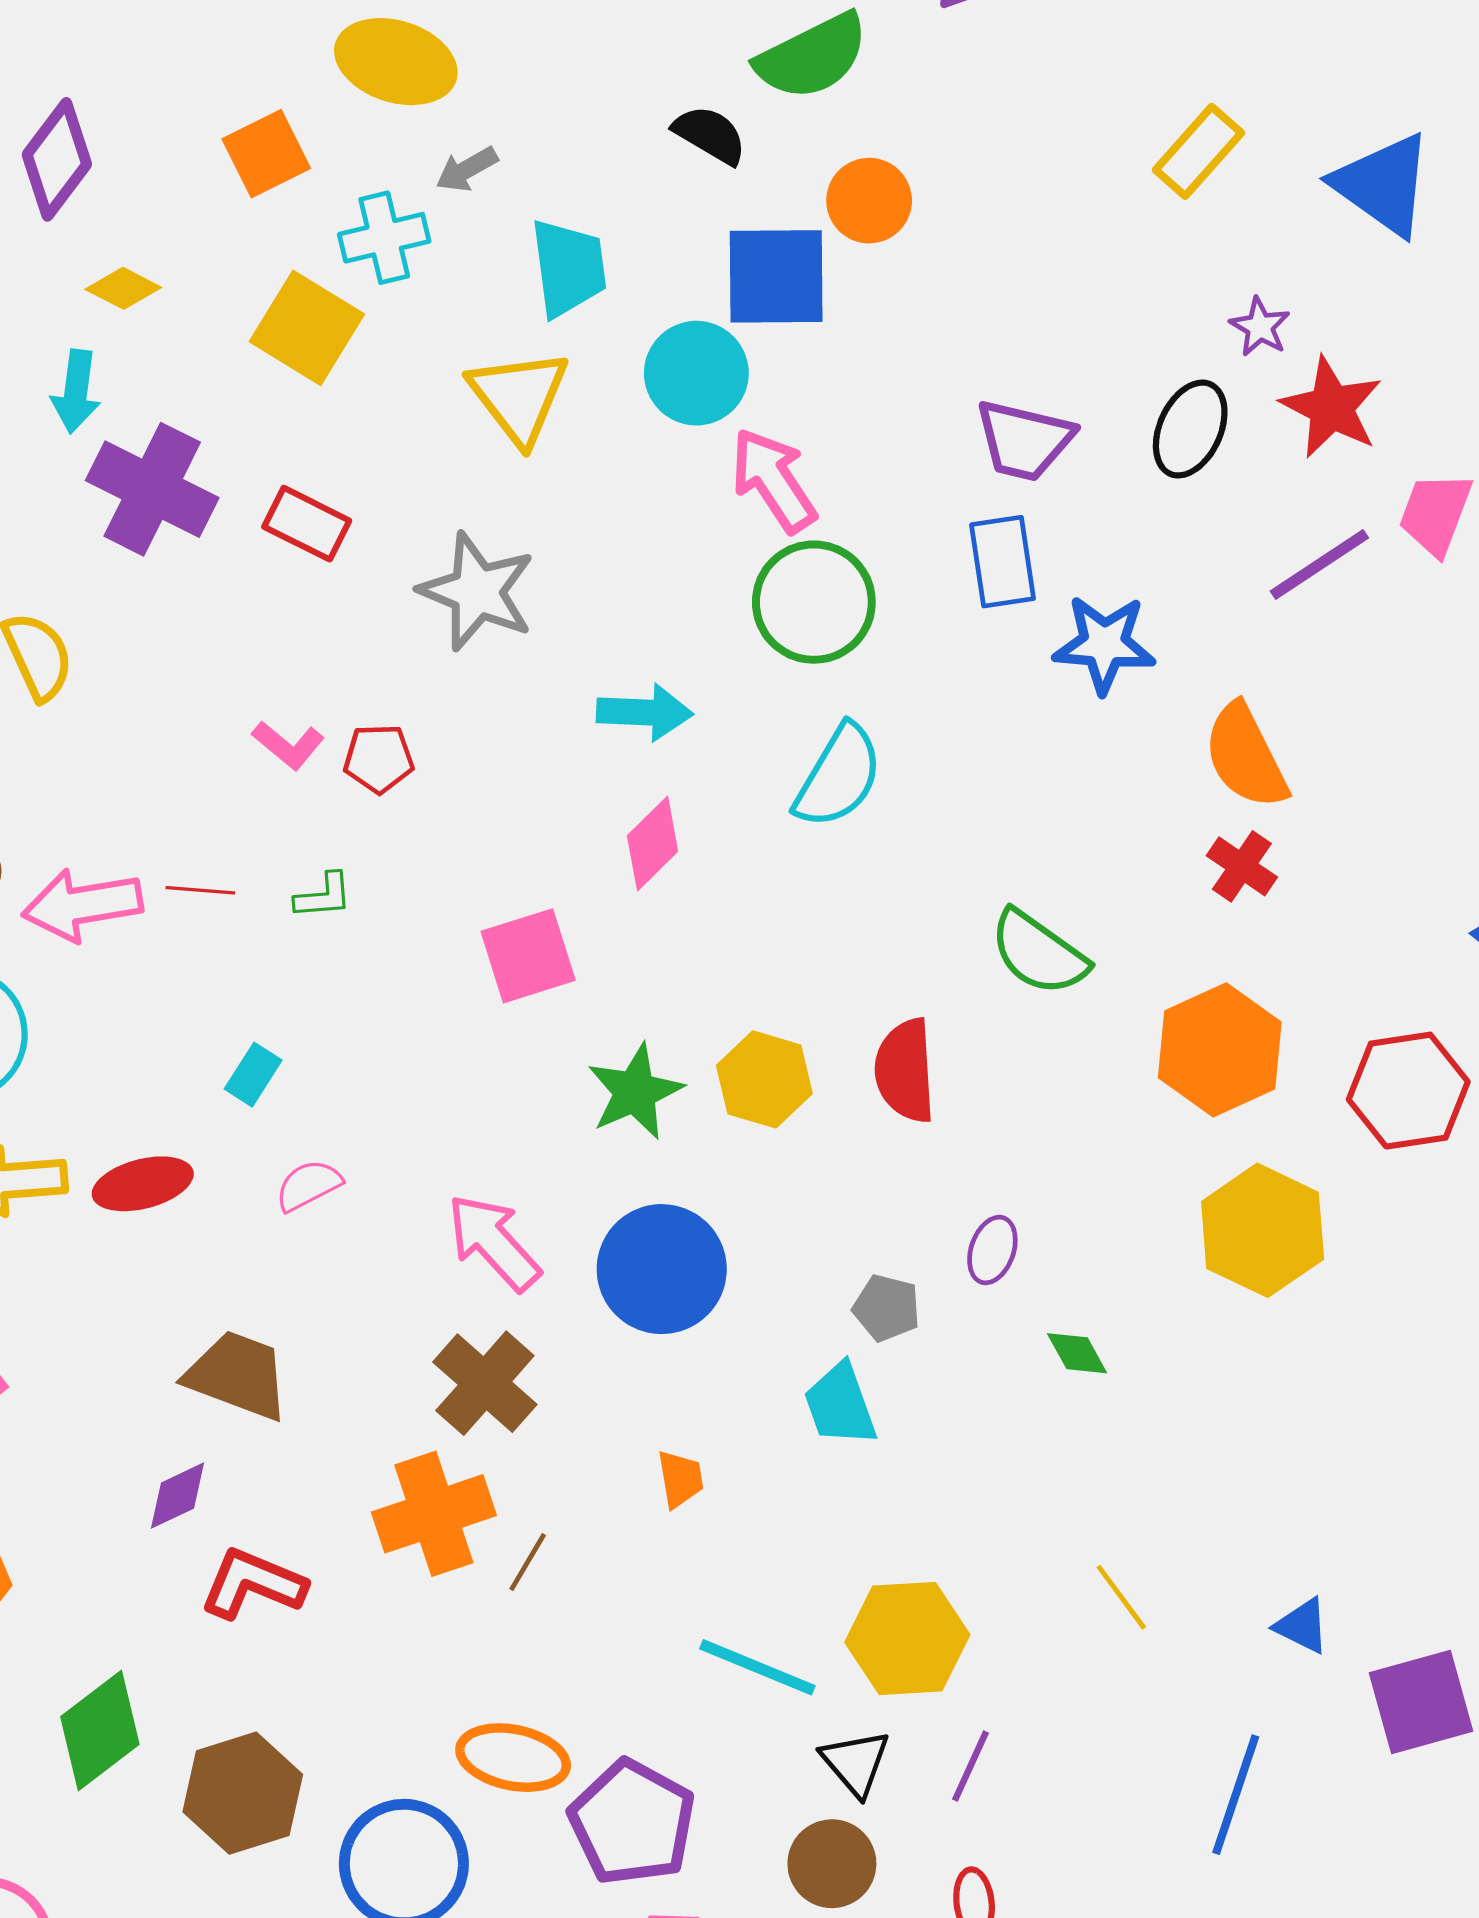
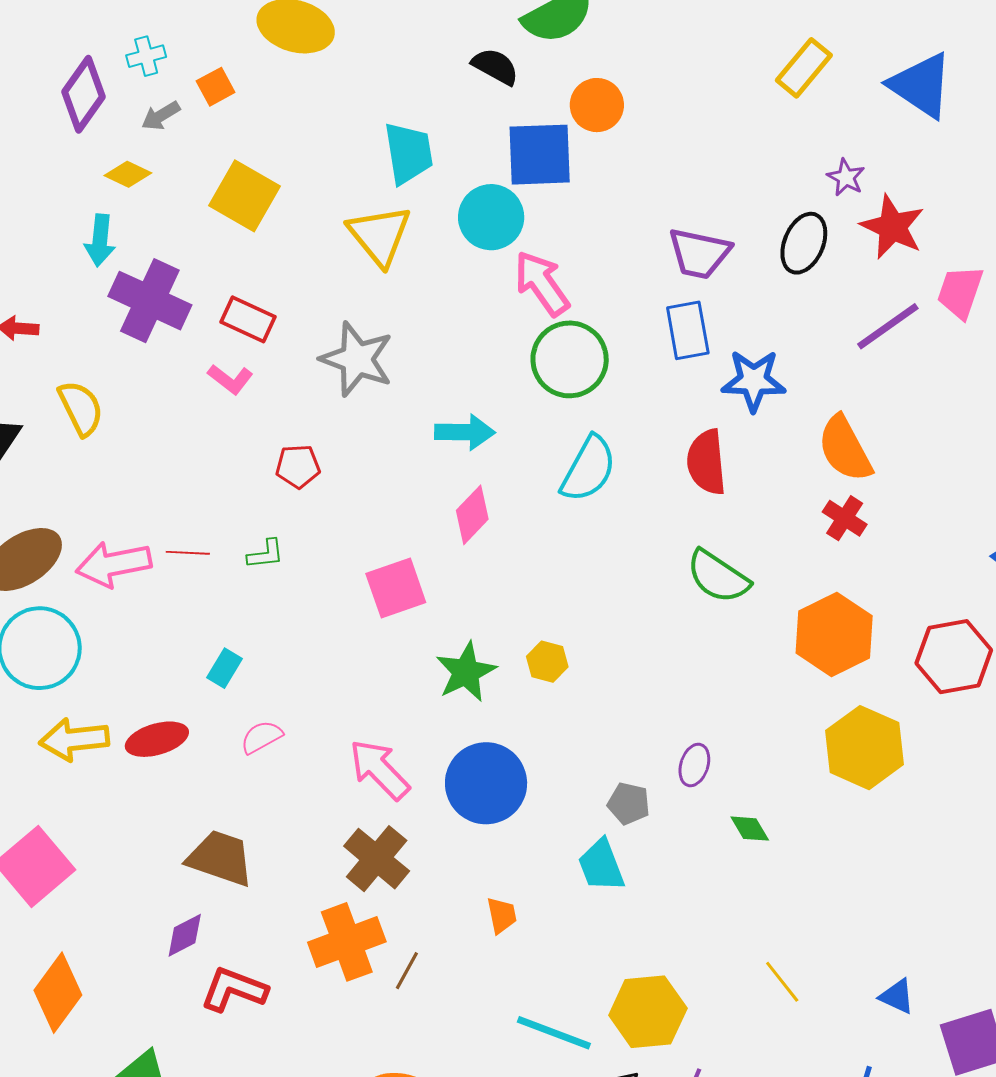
orange square: (266, 154) -> (216, 87), size x0.7
gray arrow: (467, 169) -> (161, 116), moved
cyan cross: (384, 238) -> (146, 56), moved, size x0.7
pink L-shape: (288, 745) -> (230, 379), moved
red semicircle: (905, 1071) -> (706, 462), moved
yellow hexagon: (764, 1079) -> (547, 662), size x0.7

